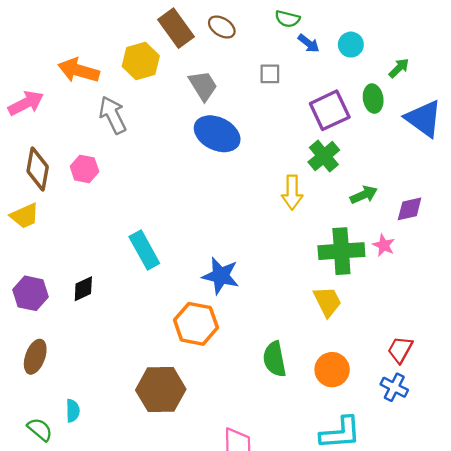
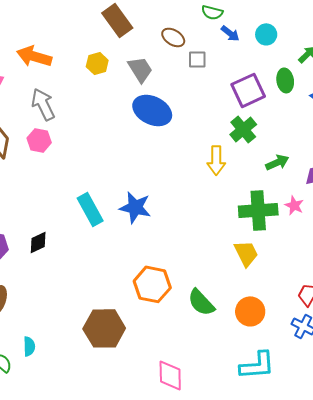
brown ellipse: (222, 27) -> (173, 37), moved
yellow hexagon: (141, 61) -> (97, 63), moved, size x0.7
gray arrow: (113, 115) -> (43, 104), moved
blue star: (221, 276) -> (135, 207), moved
orange hexagon: (196, 324) -> (152, 284), moved
green semicircle: (275, 359) -> (201, 302), turned -32

